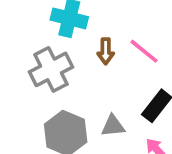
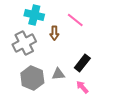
pink line: (144, 51) -> (75, 20), moved

